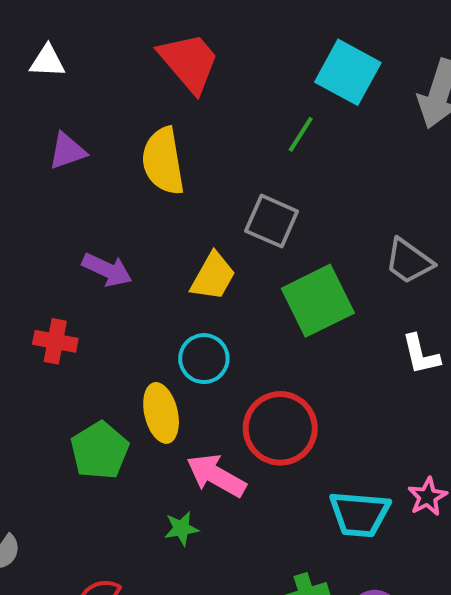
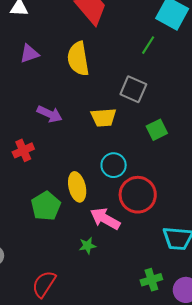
yellow trapezoid: (213, 276) -> (104, 117), turned 56
green square: (318, 301) -> (157, 130), size x0.6
red cross: (55, 341) -> (23, 150), turned -35
cyan circle: (204, 359) -> (114, 165), moved

